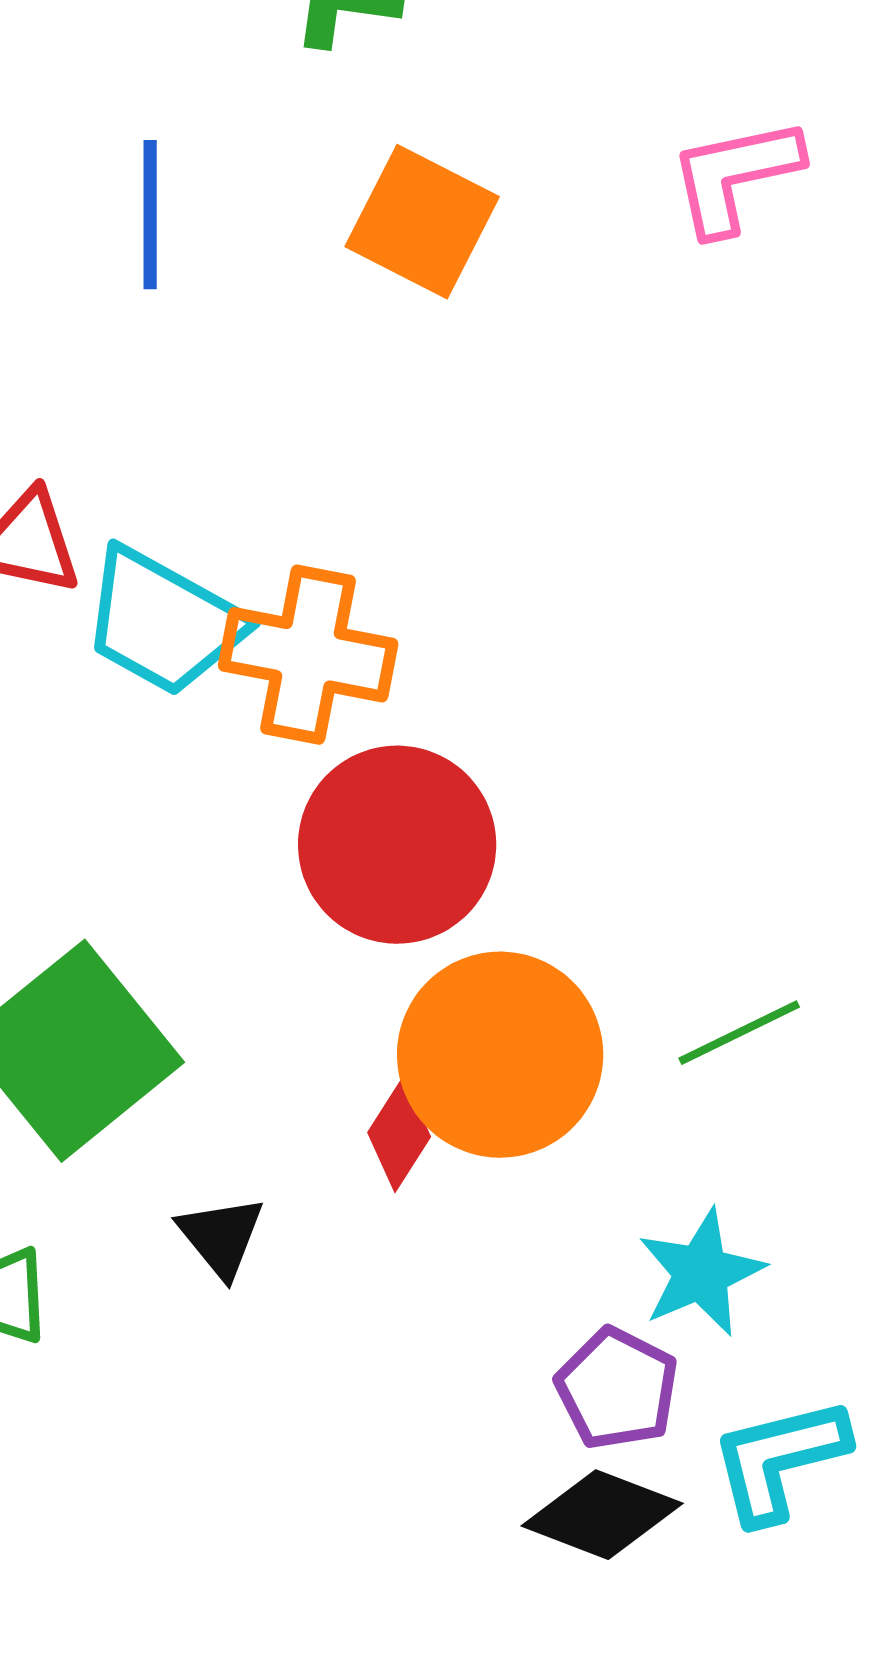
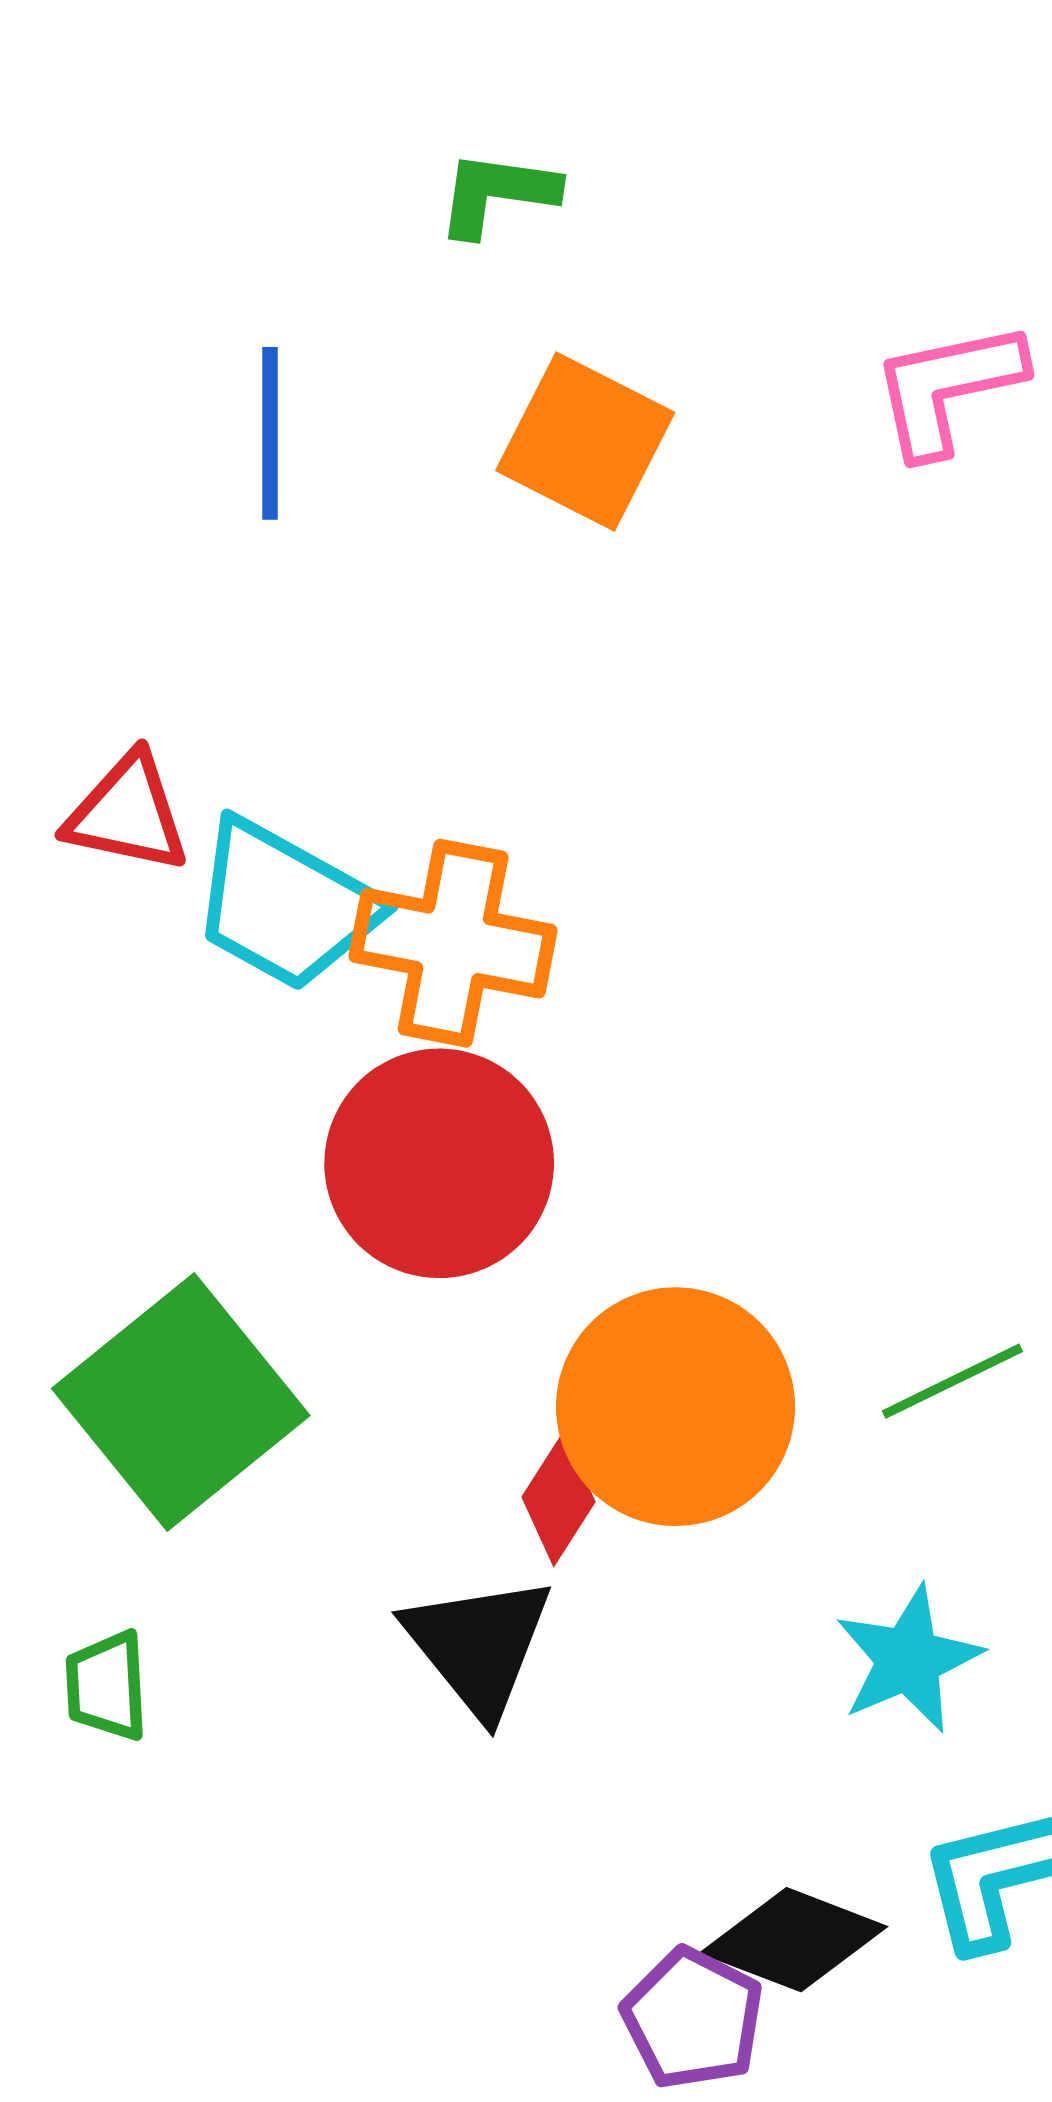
red circle: (397, 845) -> (439, 1163), moved
black triangle: (221, 1237) -> (479, 1645), moved, size x1.5
purple pentagon: (617, 1389) -> (693, 2018), moved

